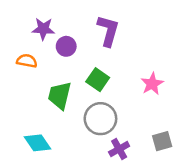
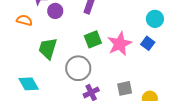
green square: (98, 80) -> (93, 39), moved, turned 30
pink star: (152, 84) -> (120, 44), size x1.4

